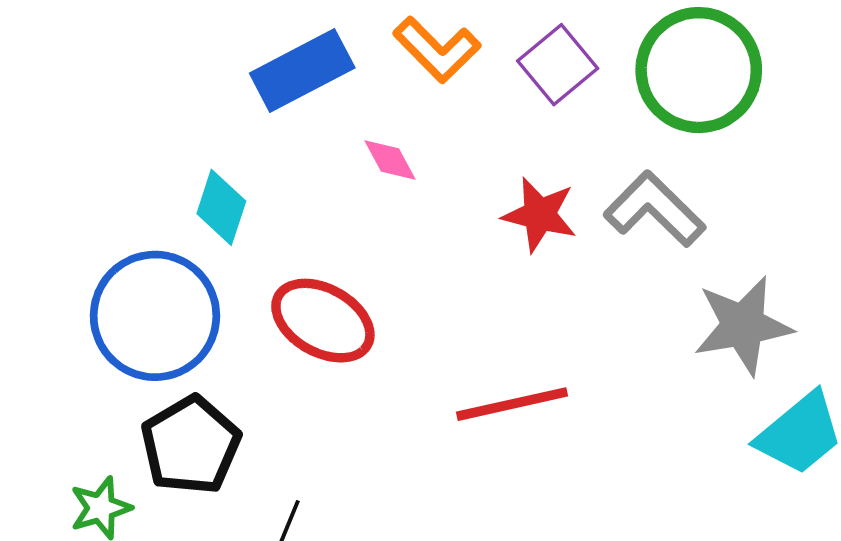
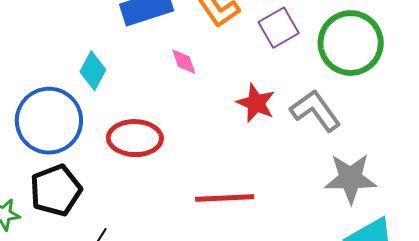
red ellipse: (323, 321) -> (135, 138), turned -38

